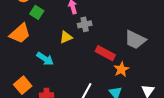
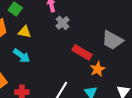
gray cross: (85, 24) -> (63, 23), turned -32
yellow triangle: (66, 37) -> (25, 32), moved, turned 32

